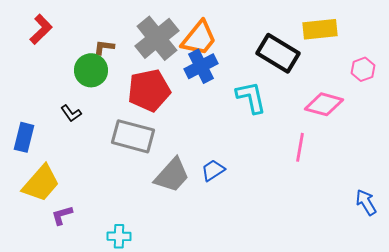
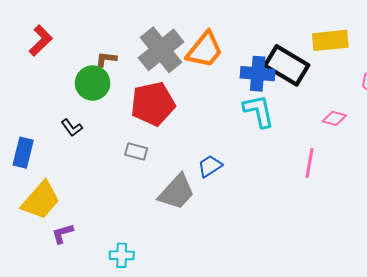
blue cross: (201, 66) -> (258, 74), moved, turned 32
pink diamond: (324, 104) -> (334, 118), size x0.6
gray rectangle: (133, 136) -> (136, 152), size x0.5
blue trapezoid: (213, 170) -> (210, 166), moved

